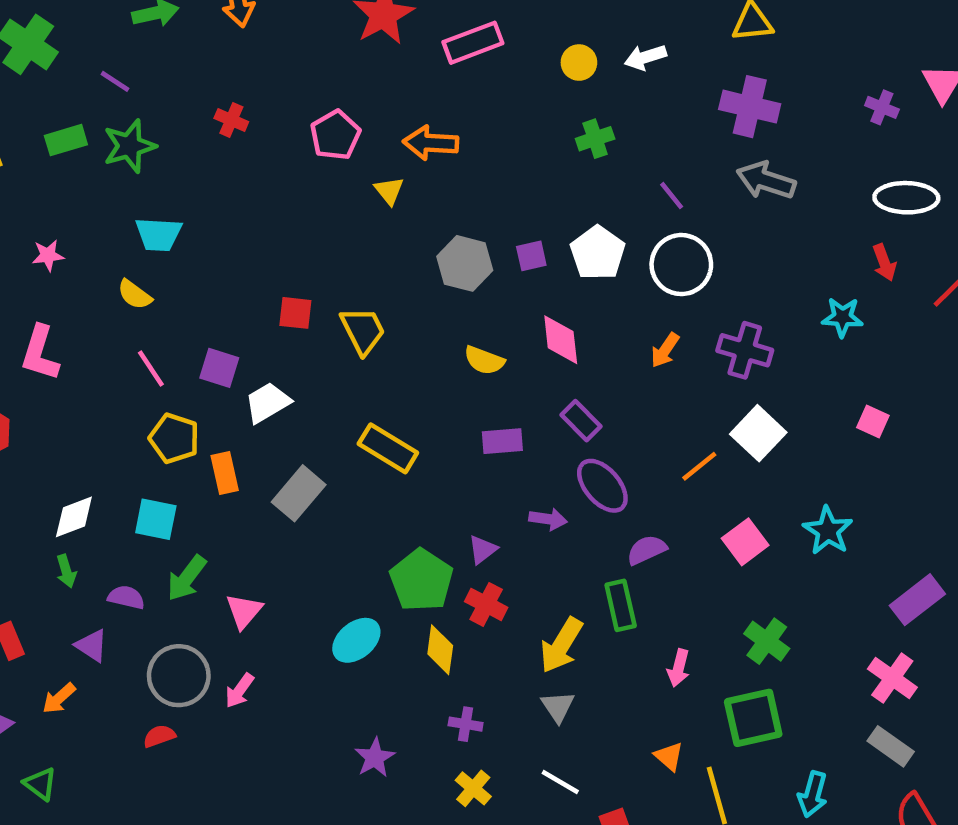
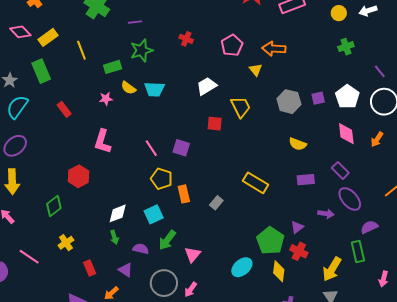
purple line: (115, 81) -> (135, 22), turned -40
green rectangle: (66, 140) -> (113, 67), moved
yellow semicircle: (135, 295) -> (128, 88), moved
yellow trapezoid: (363, 331) -> (241, 107), moved
pink diamond: (561, 340) -> (346, 134), moved
white trapezoid: (267, 403) -> (207, 86), moved
gray rectangle: (299, 493) -> (216, 203), size x0.6
cyan square: (156, 519) -> (154, 214), turned -36

